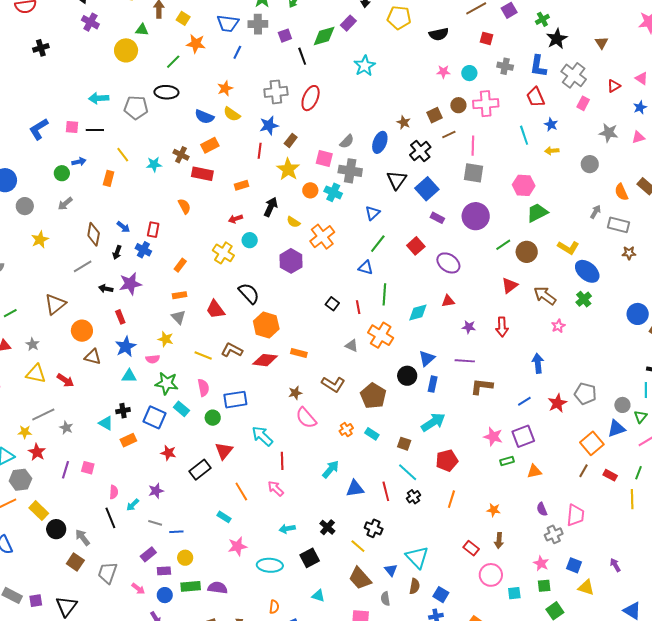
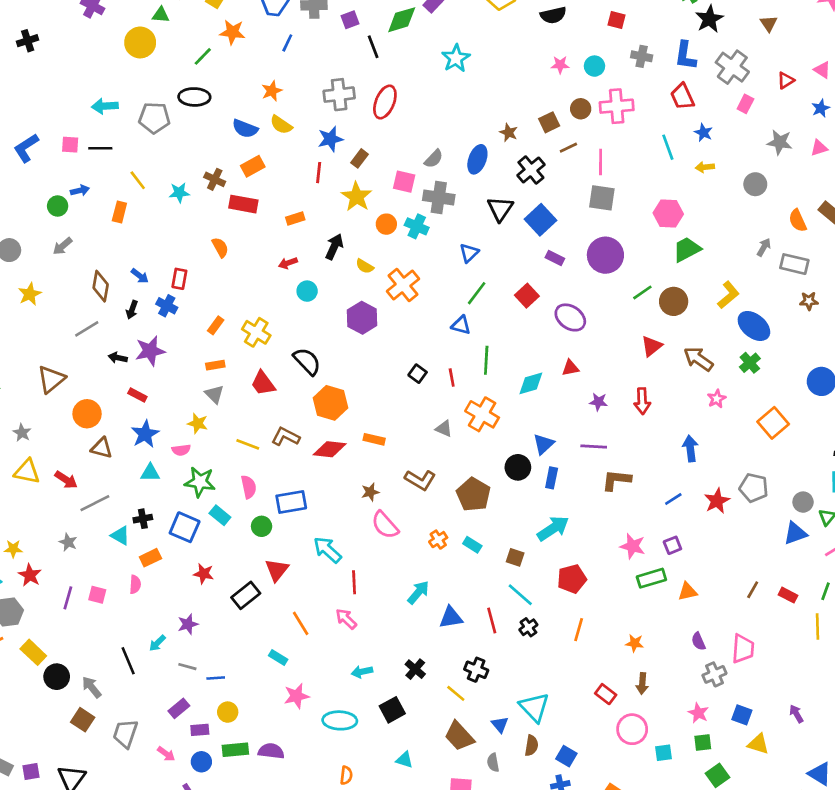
yellow L-shape: (568, 248) -> (728, 295), turned -70
yellow cross: (223, 253) -> (256, 332), moved
red rectangle: (120, 317) -> (137, 395), turned -40
gray line: (43, 415) -> (95, 503), moved
purple square: (523, 436) -> (672, 545), size x0.6
orange square: (592, 443) -> (773, 423), moved
green rectangle: (507, 461) -> (651, 578), size x1.5
pink semicircle: (114, 492) -> (135, 584), moved

